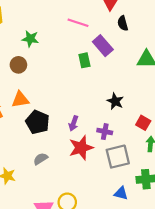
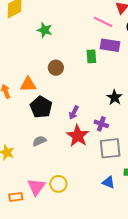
pink line: (78, 23) -> (103, 22), moved
purple rectangle: (103, 46) -> (110, 45), turned -48
brown circle: (18, 65) -> (56, 68), moved
red star: (81, 148) -> (78, 136), turned -30

